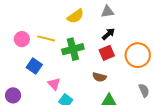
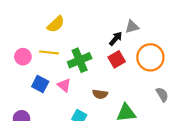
gray triangle: (107, 12) -> (132, 27), moved
yellow semicircle: (75, 16) -> (56, 24), moved
brown semicircle: (99, 77) -> (100, 94), moved
pink triangle: (54, 84) -> (64, 85), moved

